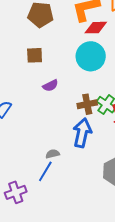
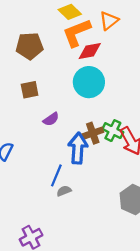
blue arrow: (82, 133) -> (78, 148), moved
blue line: (45, 171) -> (56, 175), moved

